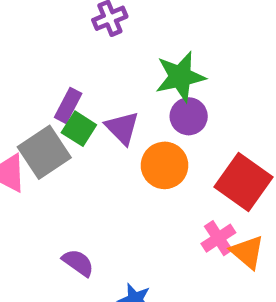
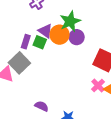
purple triangle: (122, 128) -> (45, 31), moved
green square: (79, 129) -> (40, 42), moved
orange circle: (165, 165) -> (60, 35), moved

